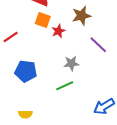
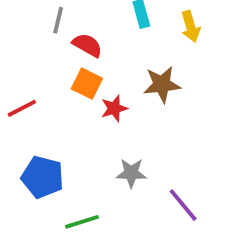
purple line: (98, 45) -> (183, 205), moved
green line: (65, 86) -> (82, 222), moved

